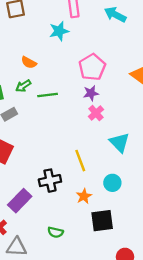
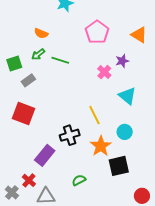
purple star: (91, 93) -> (122, 61), moved
green line: (48, 95) -> (60, 60), turned 30
orange star: (84, 196) -> (101, 146), size x1.5
green semicircle: (56, 232) -> (79, 180), turned 144

